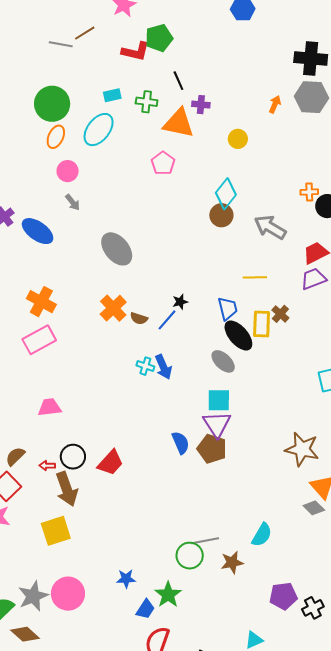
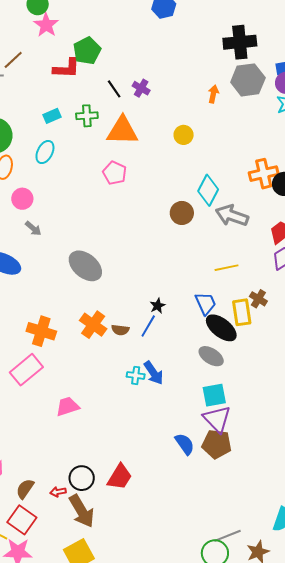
purple cross: (201, 105) -> (141, 88), moved, turned 36
cyan ellipse: (99, 130) -> (45, 152), size x0.7
orange cross: (309, 192) -> (264, 174), size x1.6
cyan diamond: (226, 194) -> (208, 190), moved
orange cross: (41, 302) -> (41, 331), moved
pink trapezoid: (50, 407) -> (68, 406), moved

